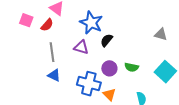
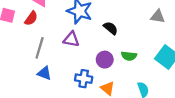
black semicircle: (107, 40) -> (111, 28), moved, turned 96
gray line: (52, 52) -> (40, 48), turned 30
blue cross: (89, 84) -> (84, 79), size x0.7

